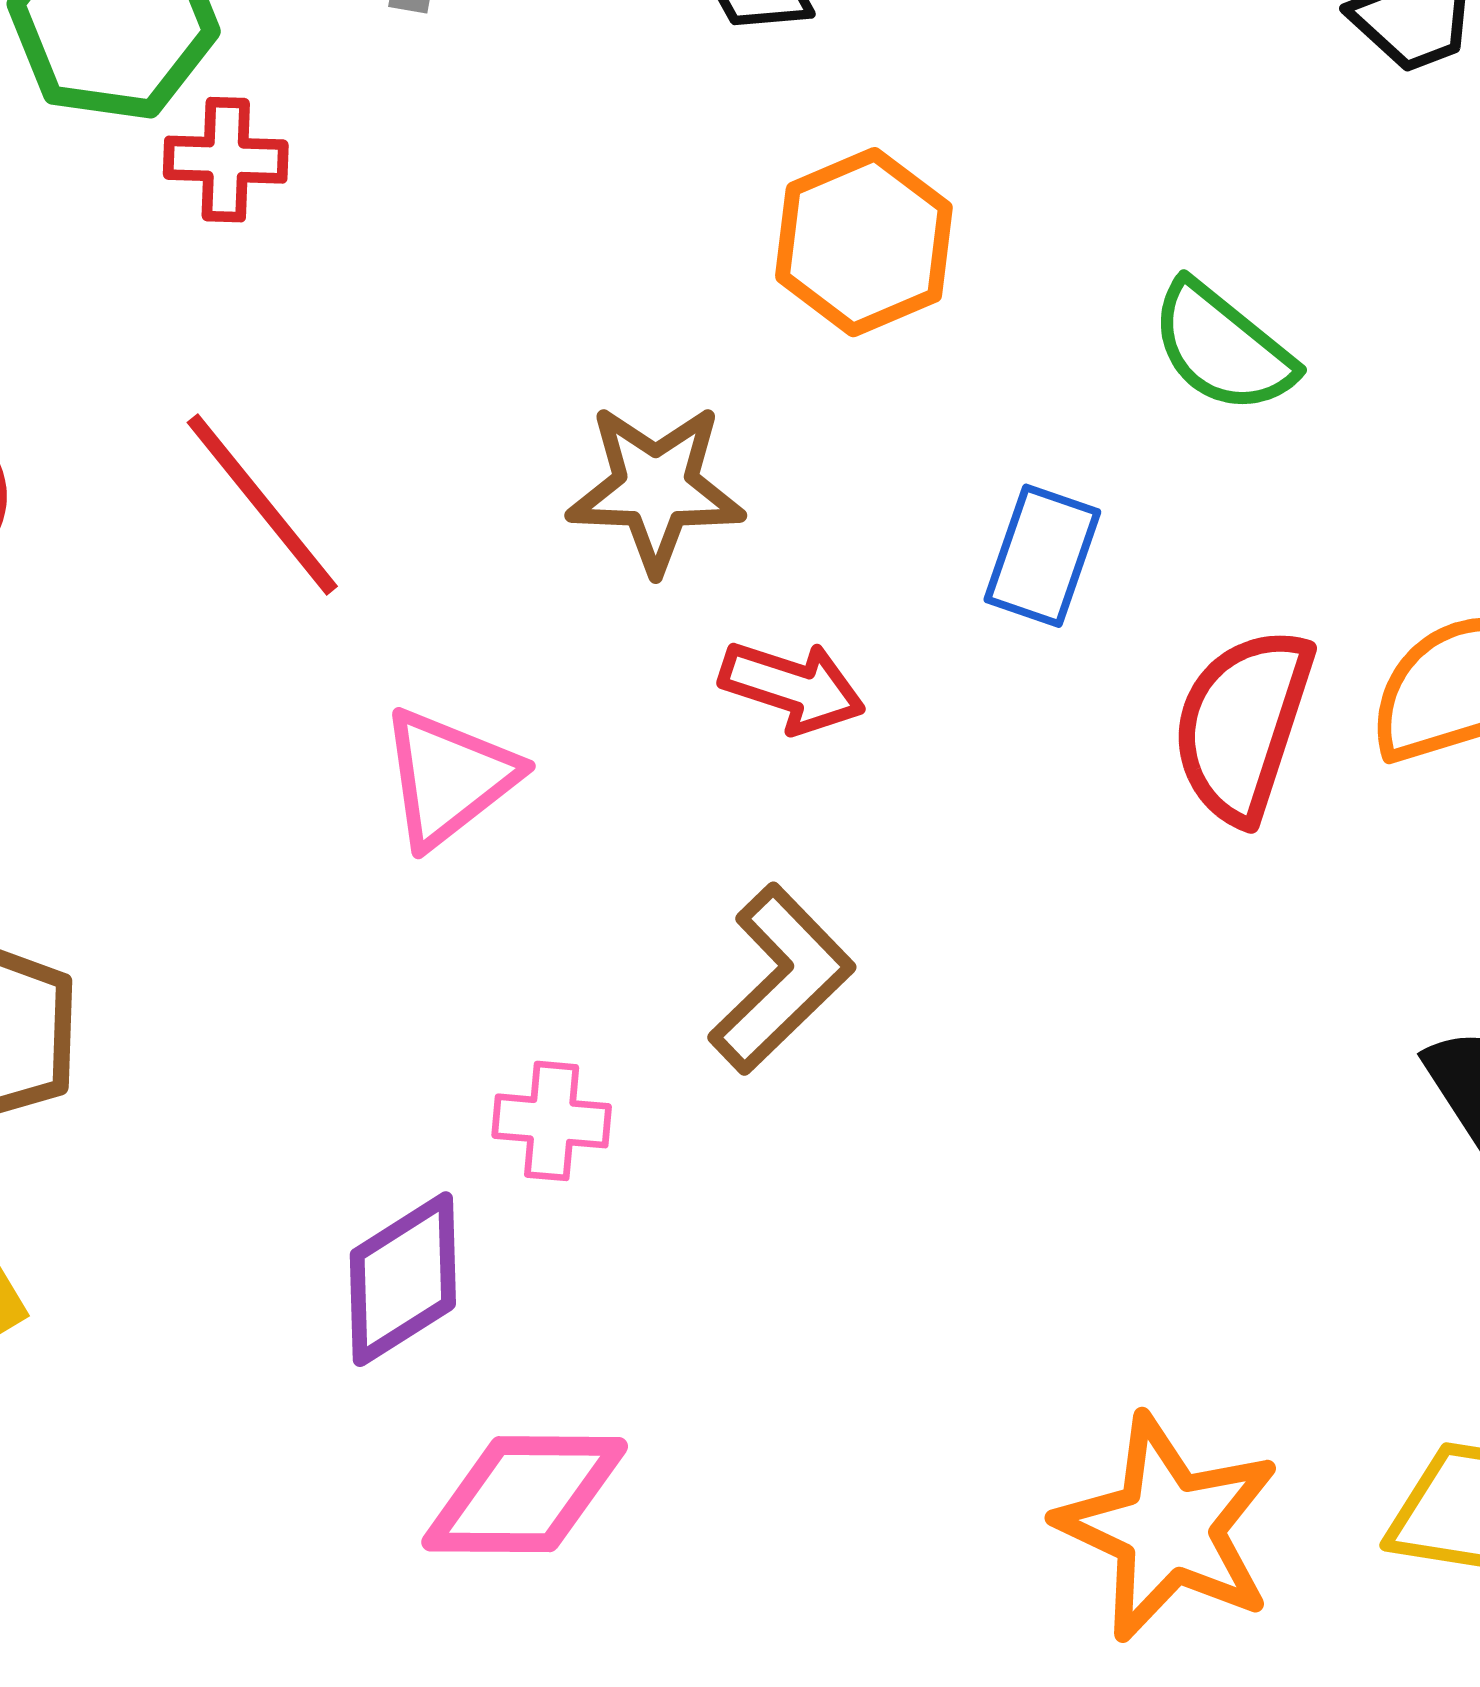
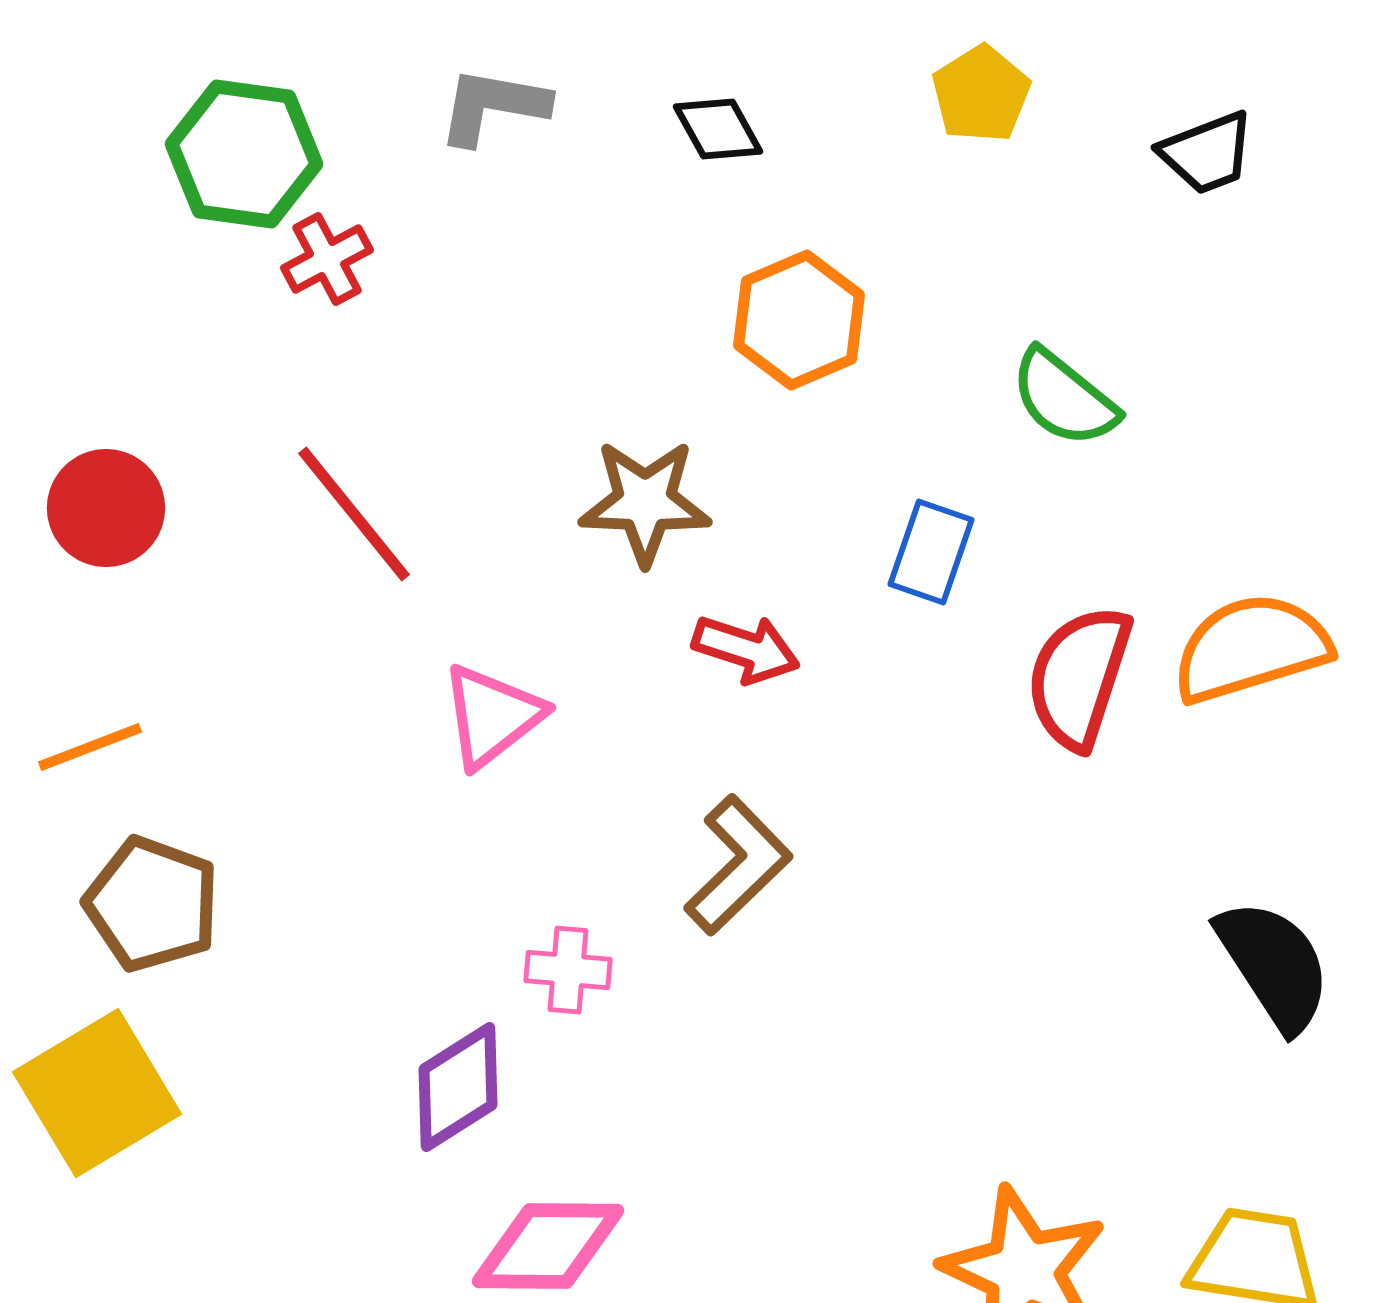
red cross: (226, 160) -> (327, 259), turned -30

